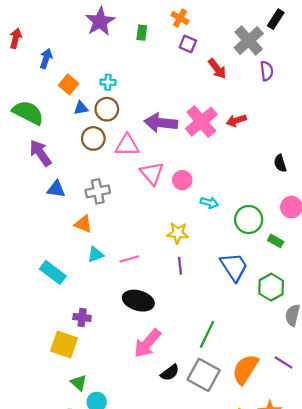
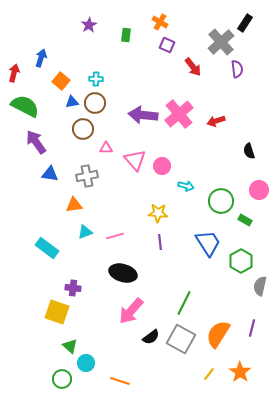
purple star: (100, 21) -> (89, 25), size x0.6
red arrow: (16, 38) -> (14, 73), moved
red arrow: (236, 120) -> (216, 121), moved
pink triangle: (127, 145) -> (106, 148), moved, size x0.6
orange triangle: (83, 224) -> (74, 205), turned -30
purple line: (284, 363) -> (252, 328), turned 72

